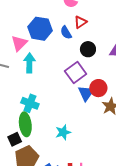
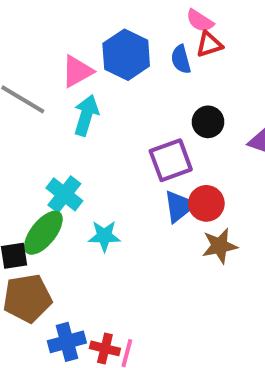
red triangle: (80, 22) -> (209, 44), moved
blue semicircle: (66, 33) -> (181, 59), moved
green ellipse: (25, 124) -> (43, 233), turned 30
cyan star: (63, 132) -> (104, 236), moved

